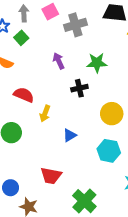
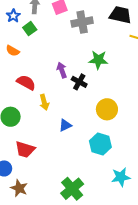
purple arrow: (59, 61) -> (62, 70), moved
black cross: (79, 88) -> (79, 82), turned 35
yellow arrow: (45, 114) -> (44, 102), turned -42
red trapezoid: (51, 176) -> (25, 149), moved

